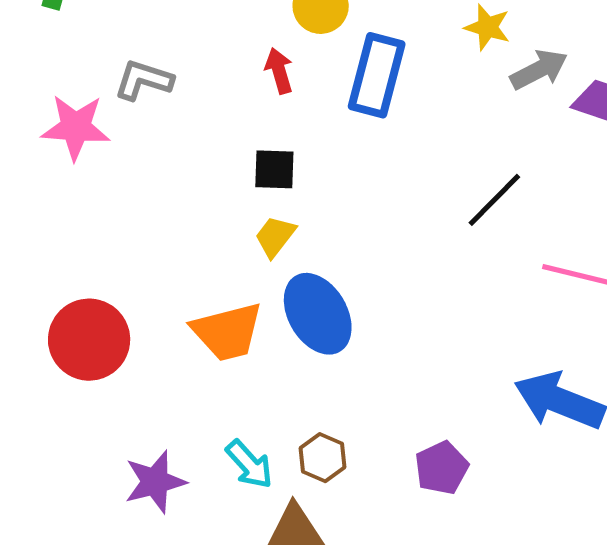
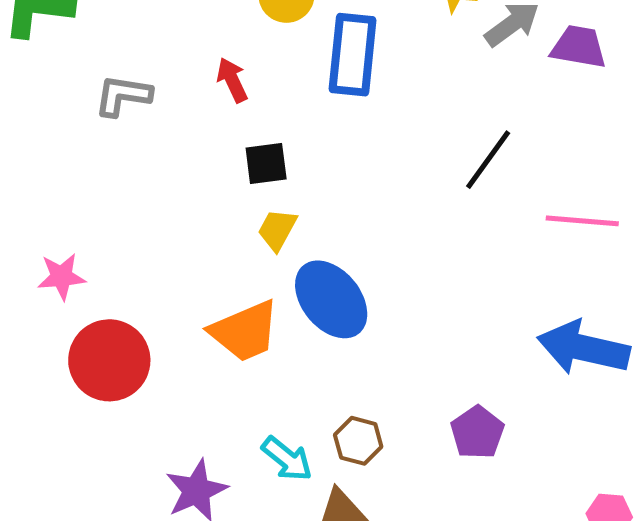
red arrow: (279, 71) -> (232, 80), moved
pink star: (76, 127) -> (61, 277), moved, size x0.7

